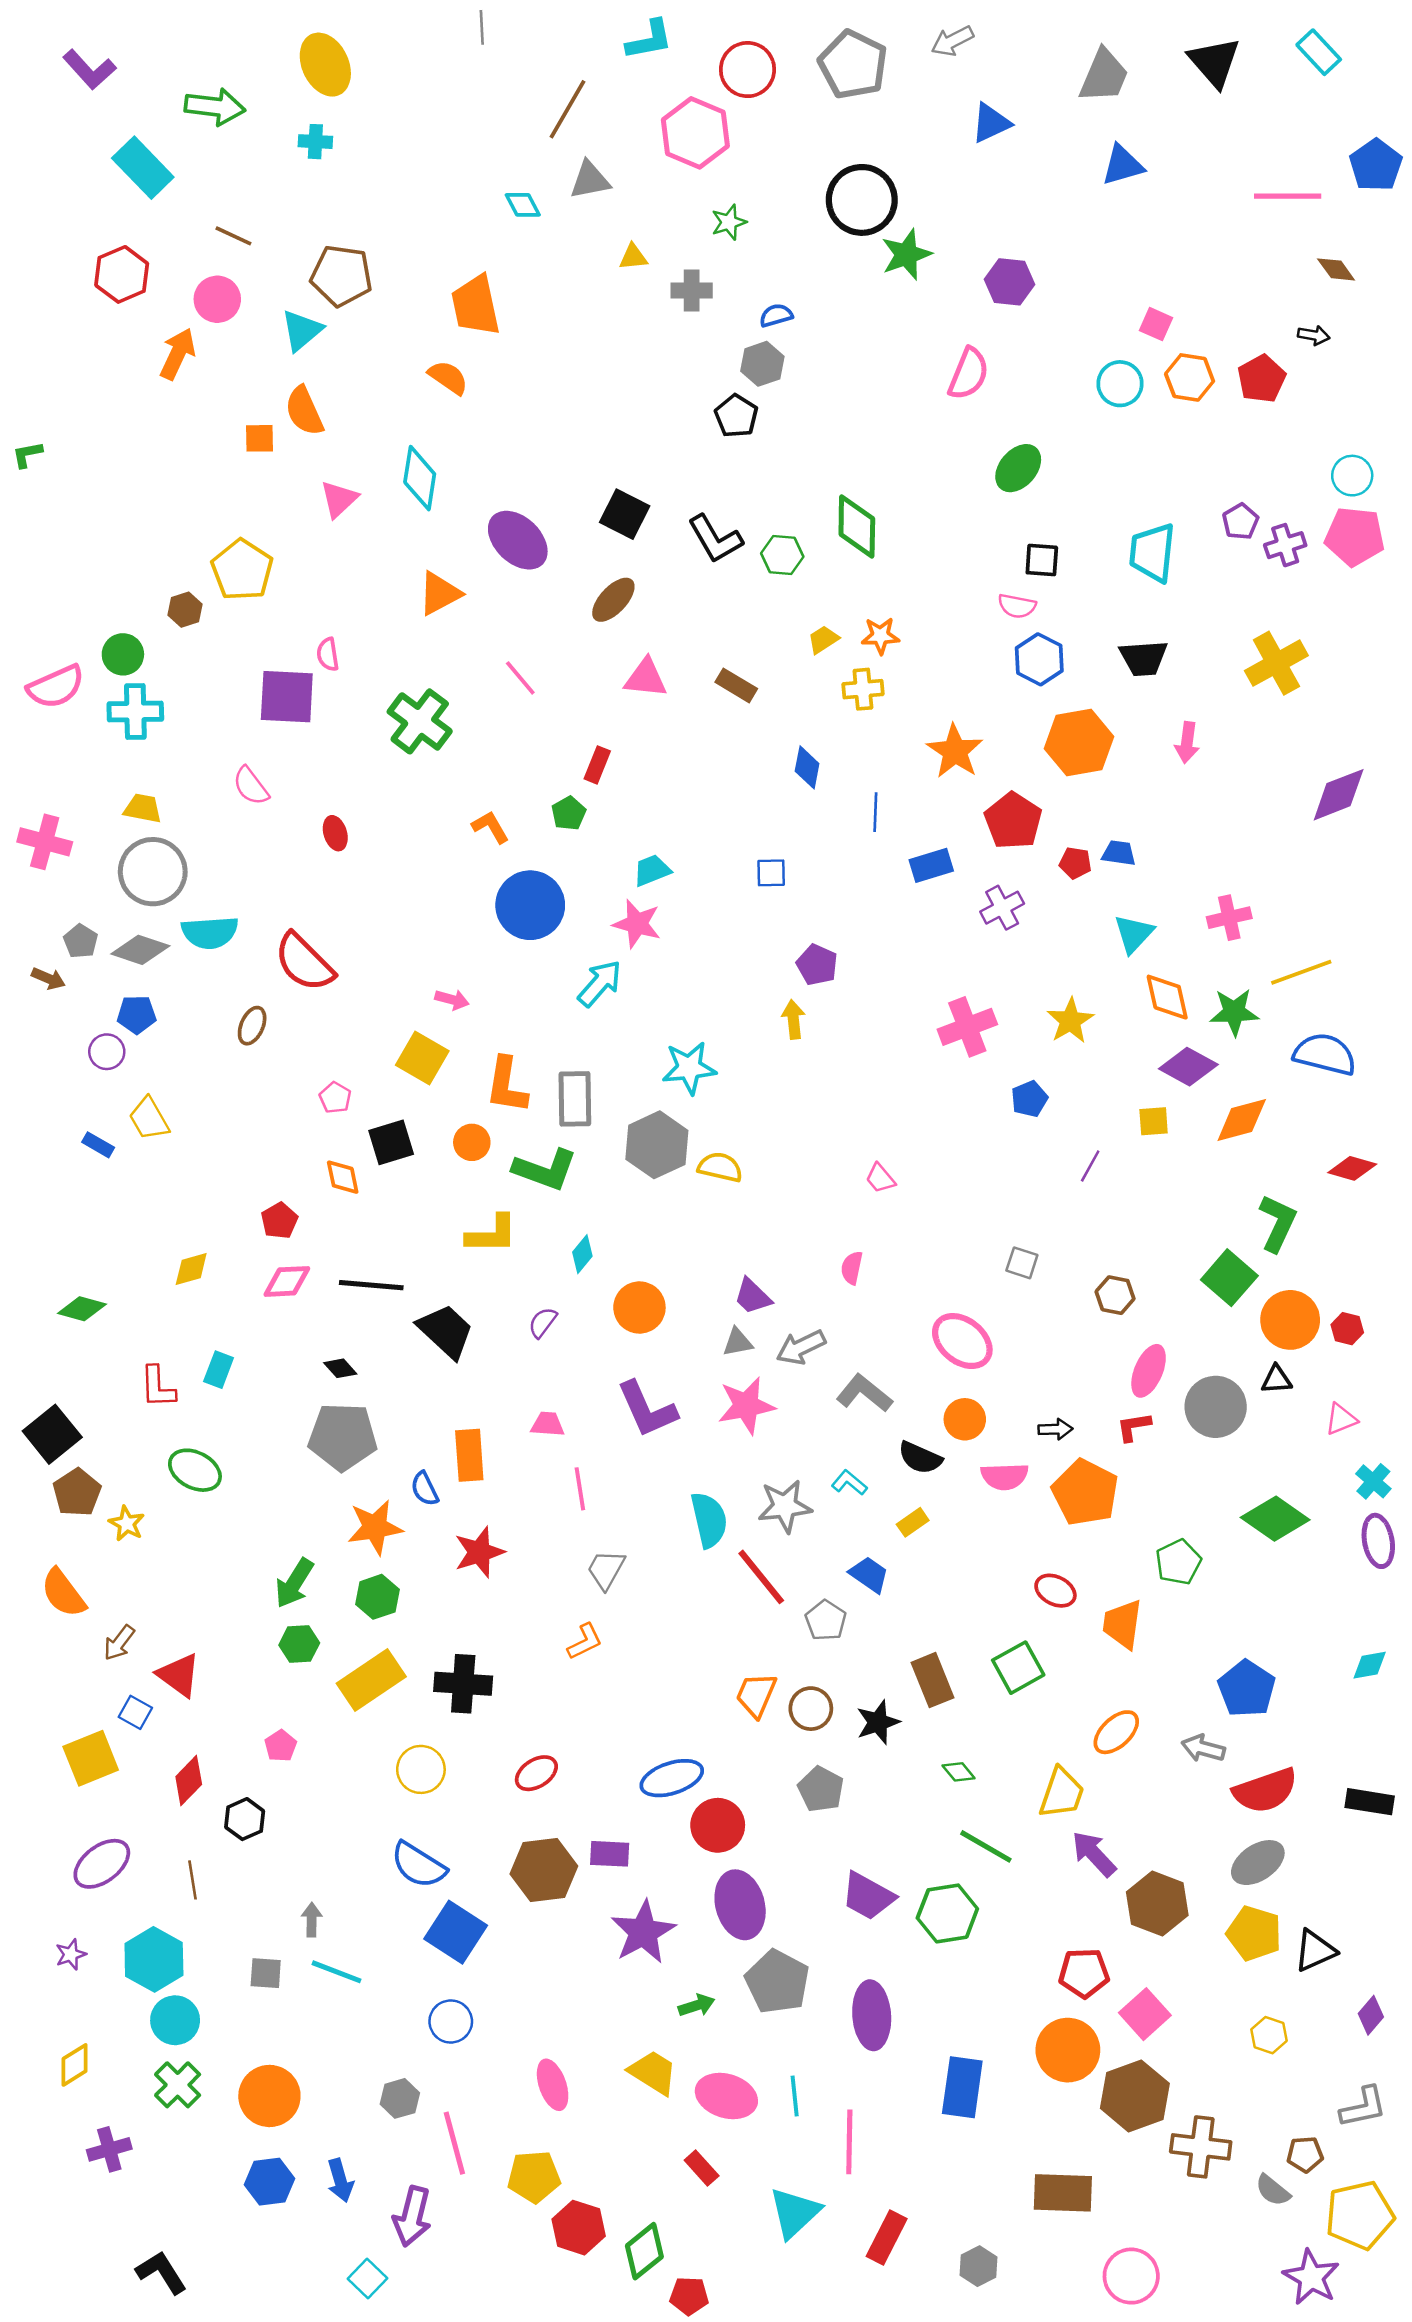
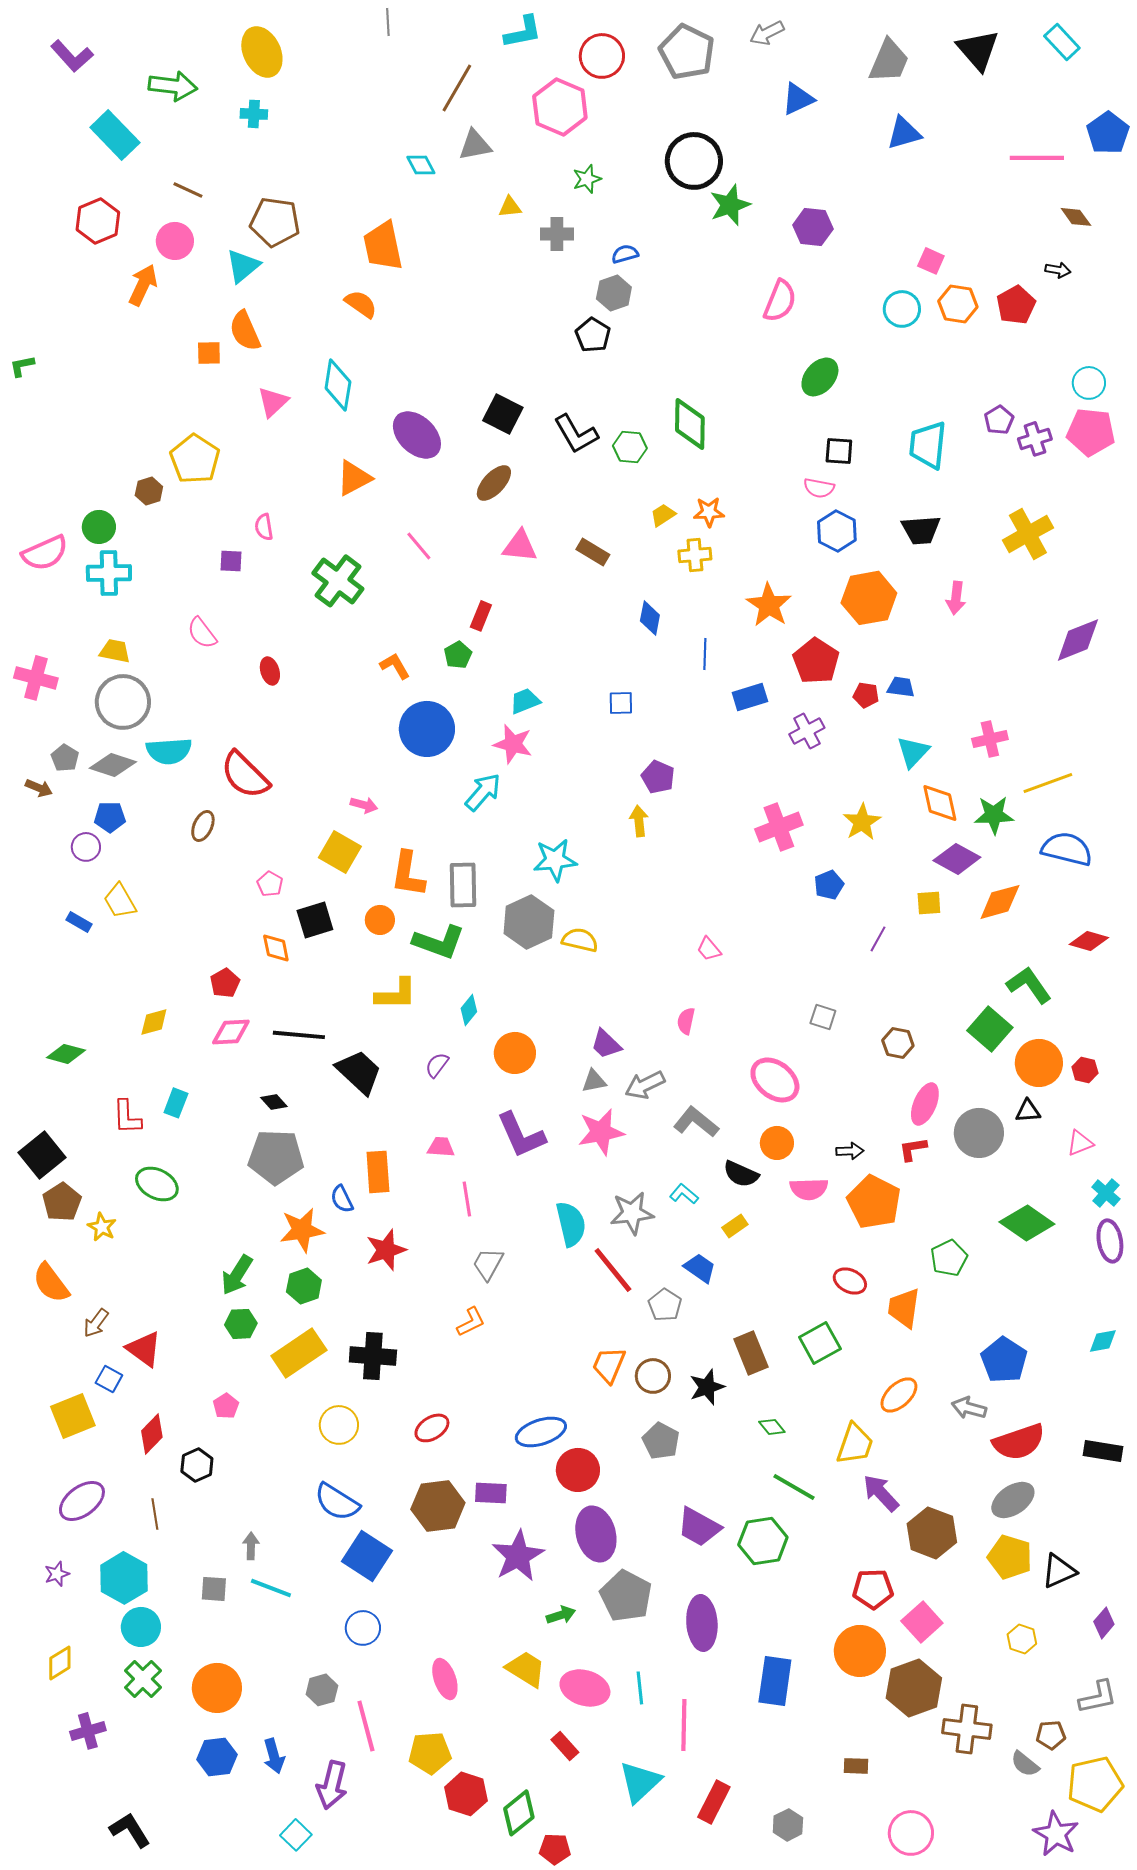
purple square: (287, 697) -> (231, 561), size x0.5
green L-shape: (1278, 1223) -> (1029, 985), turned -60
brown rectangle: (1063, 2193) -> (856, 1766), size x0.5

